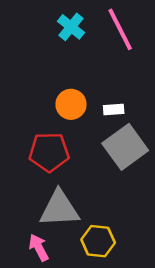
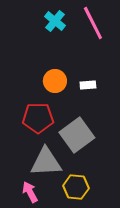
gray square: (125, 147) -> (77, 135), moved

